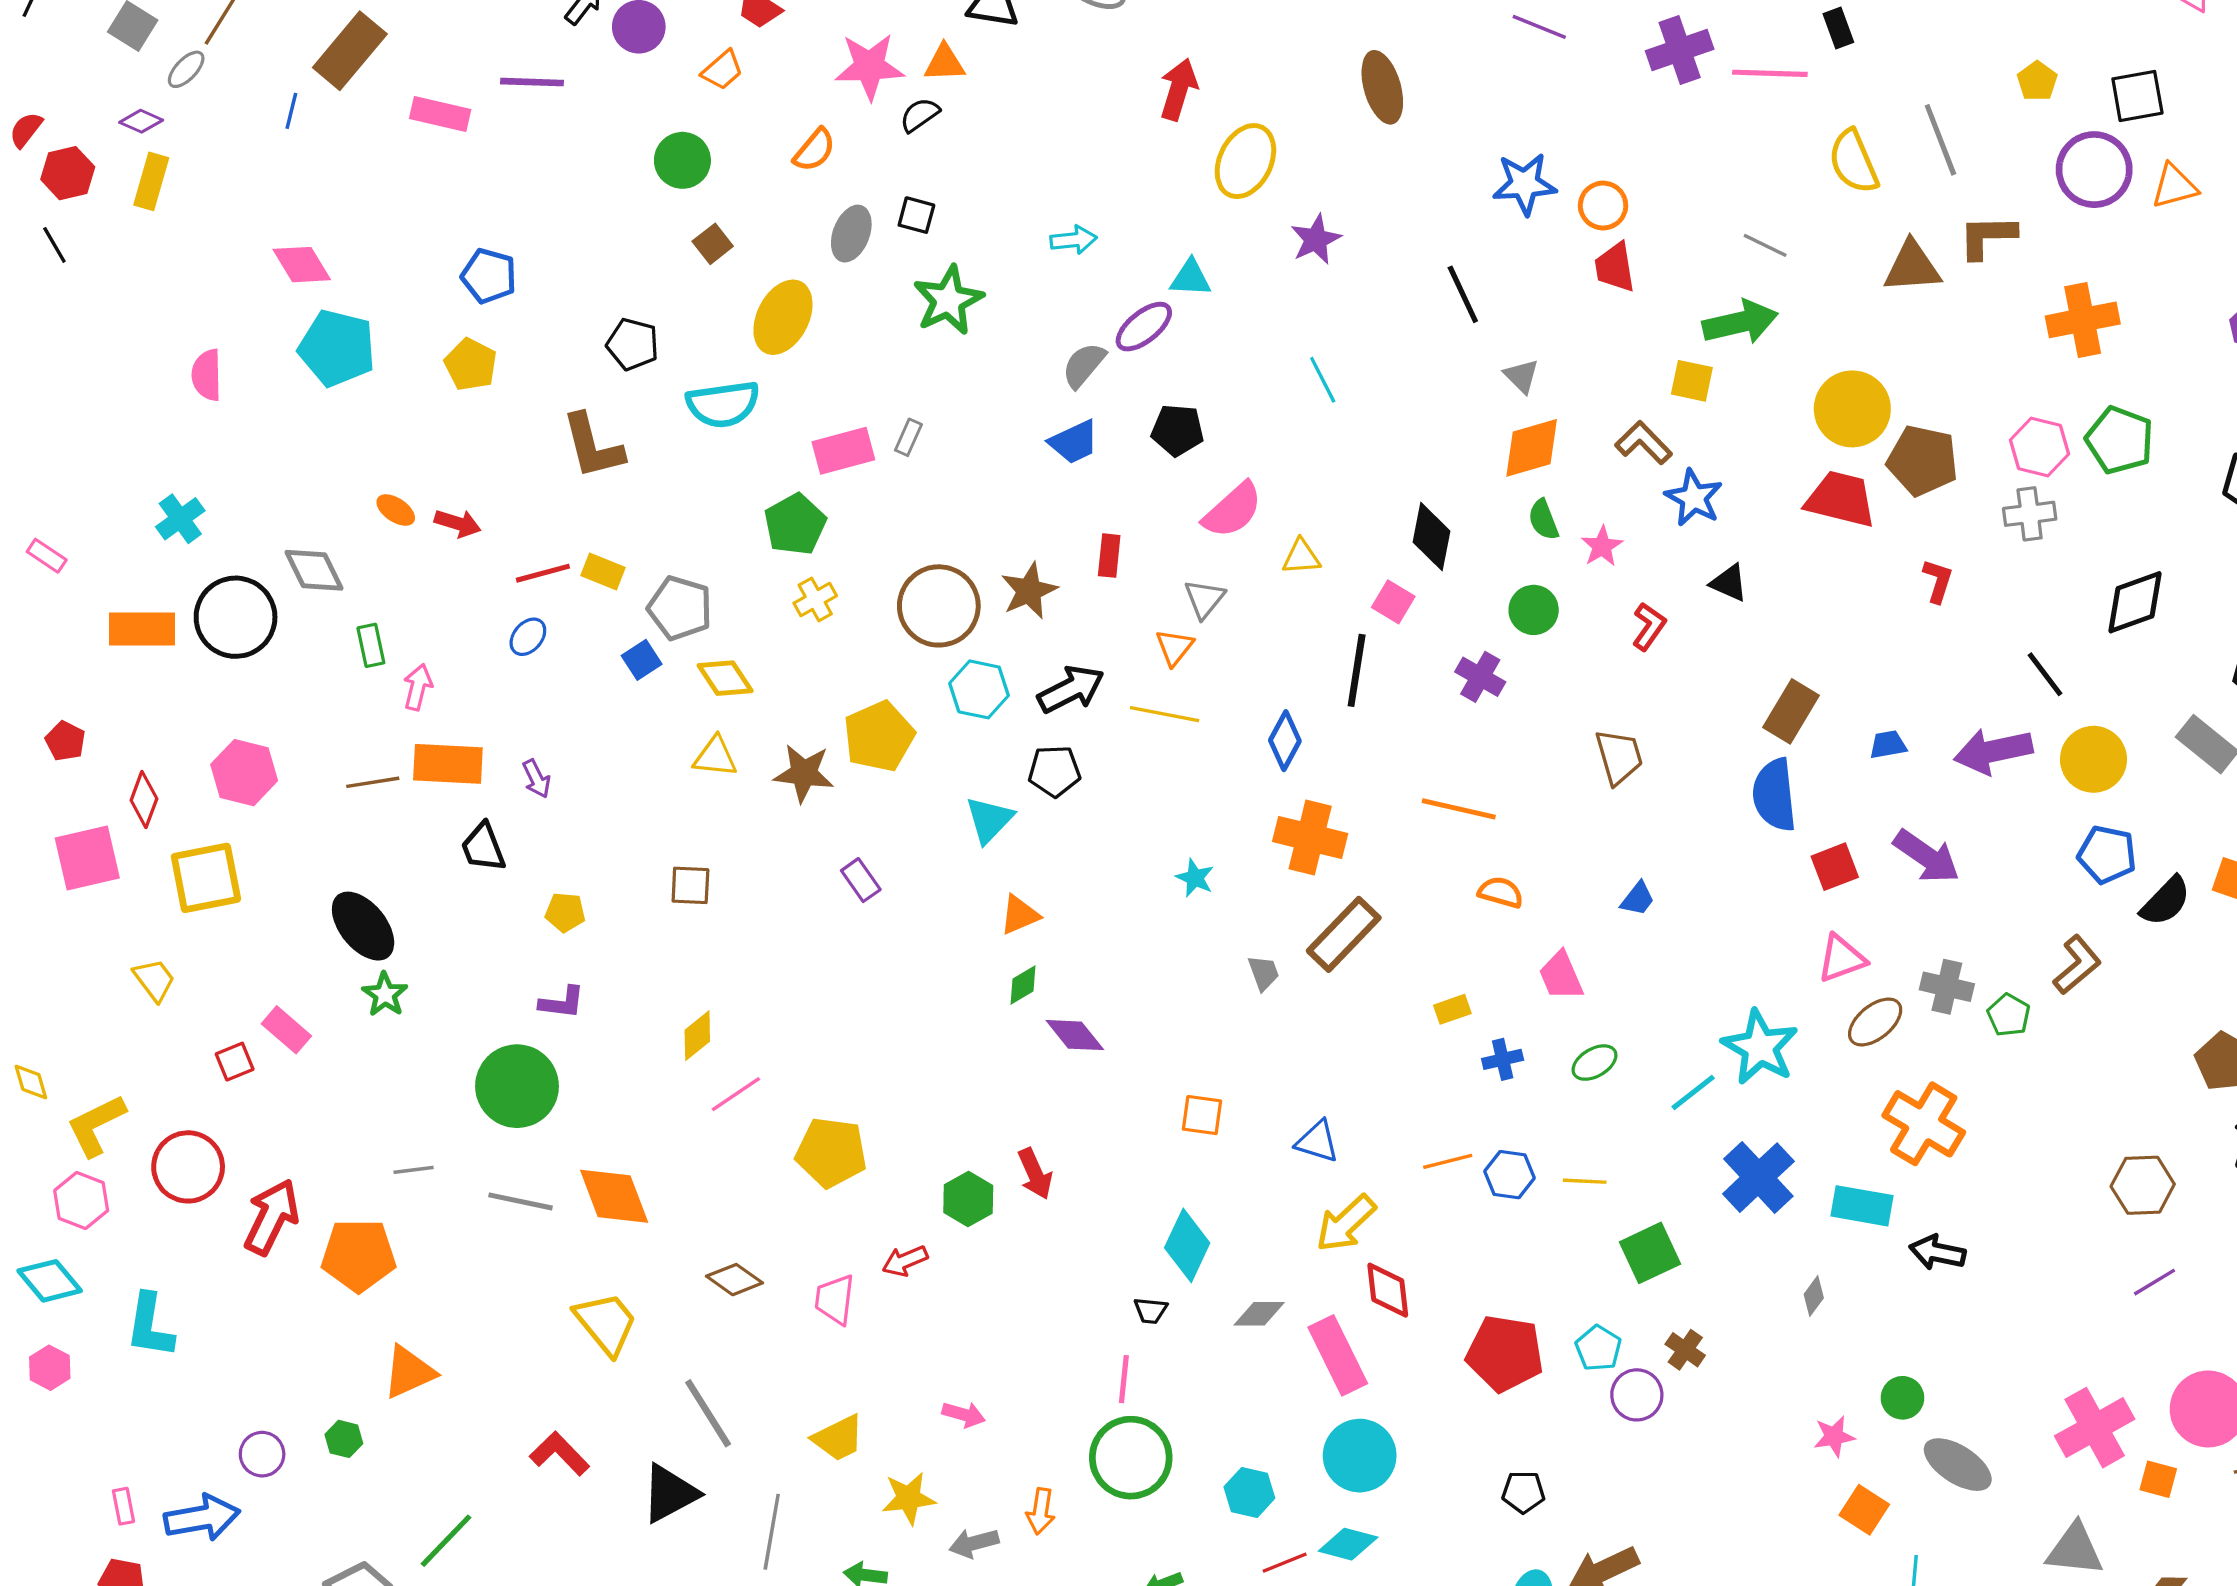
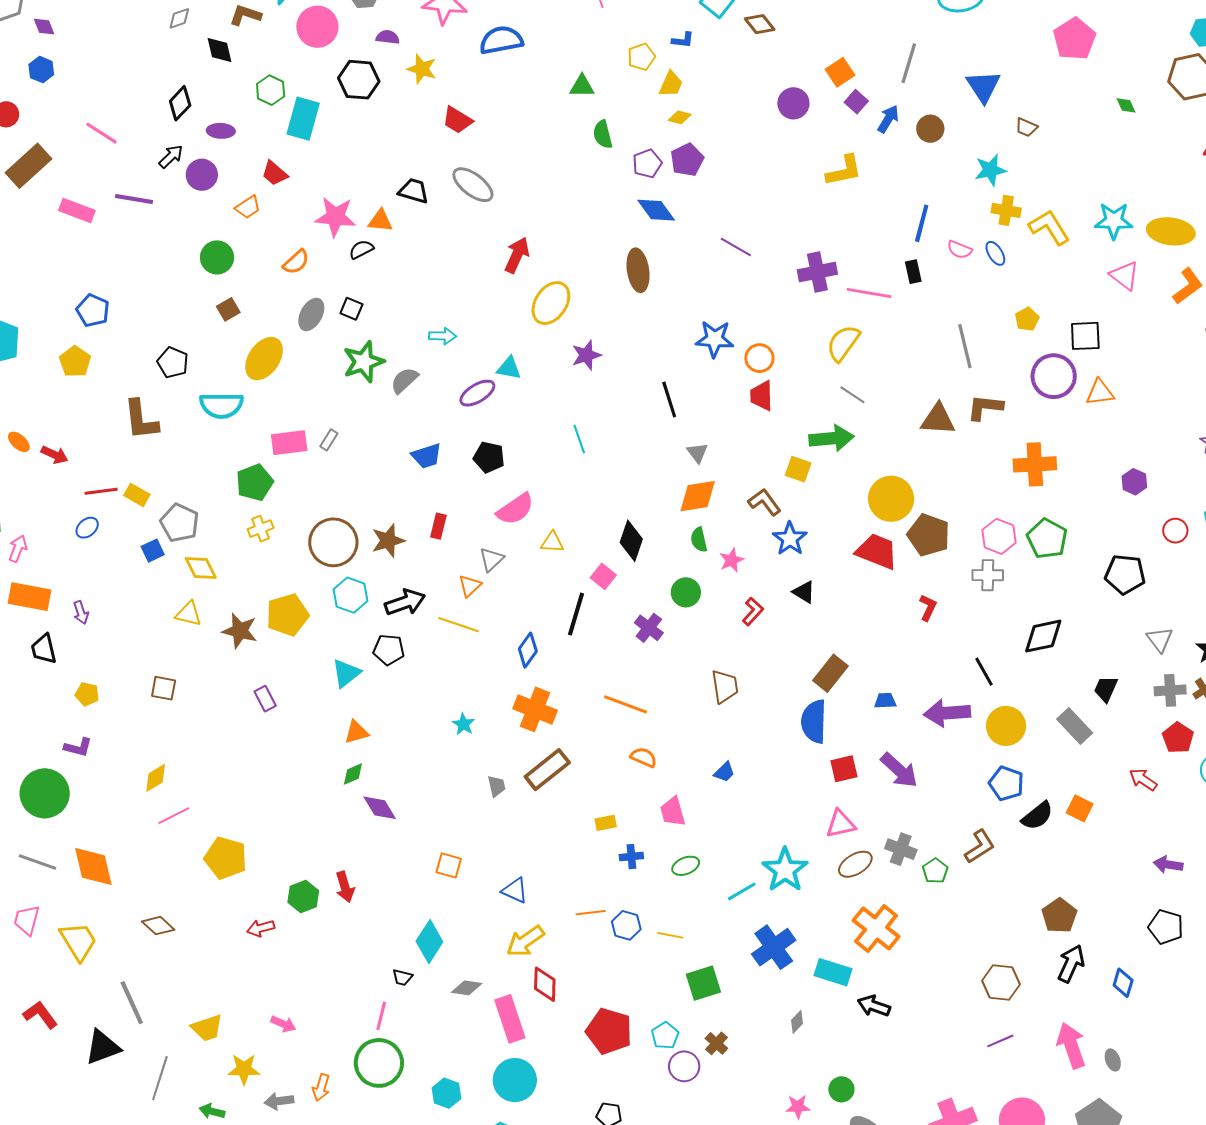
yellow semicircle: (1854, 162) -> (843, 343), moved, turned 51
gray semicircle: (1084, 365) -> (404, 380), moved
pink trapezoid: (835, 1299) -> (27, 920), moved

